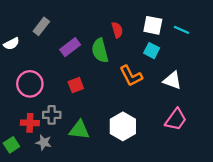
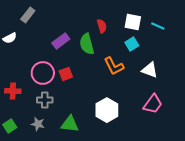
gray rectangle: (41, 26) -> (28, 15), moved
cyan square: (152, 51) -> (132, 44), turned 32
pink circle: (30, 84) -> (43, 73), moved
red cross: (30, 123) -> (13, 91), moved
green triangle: (79, 130) -> (70, 124), moved

